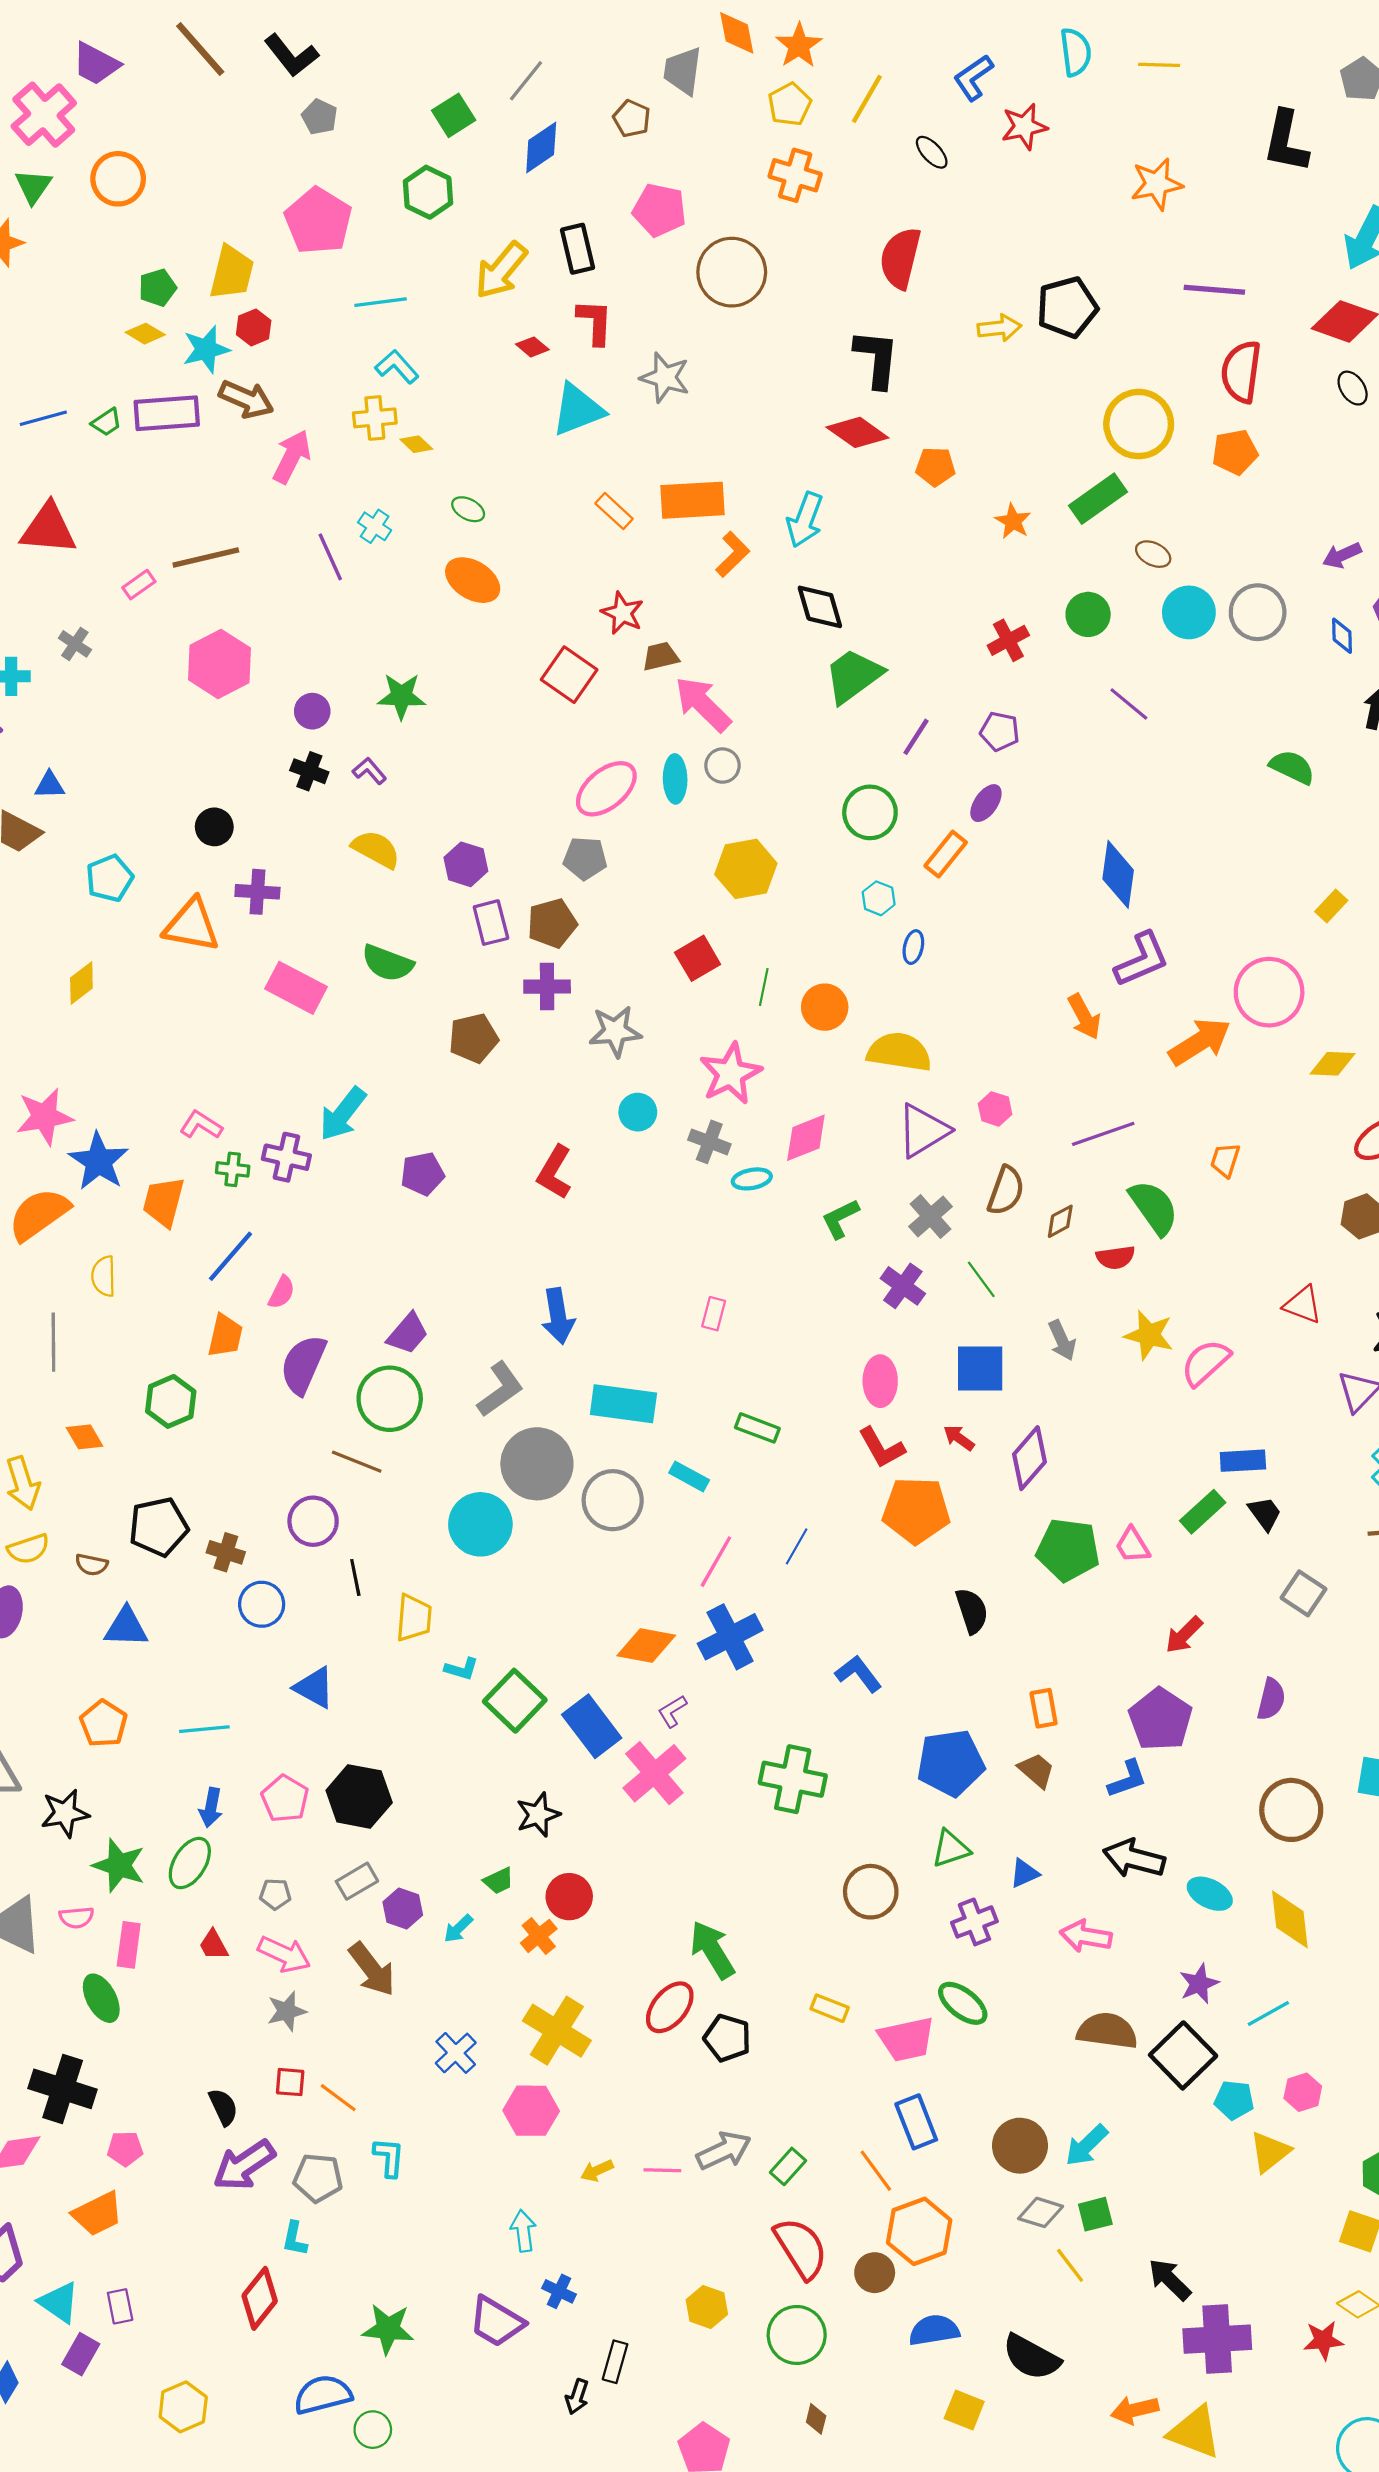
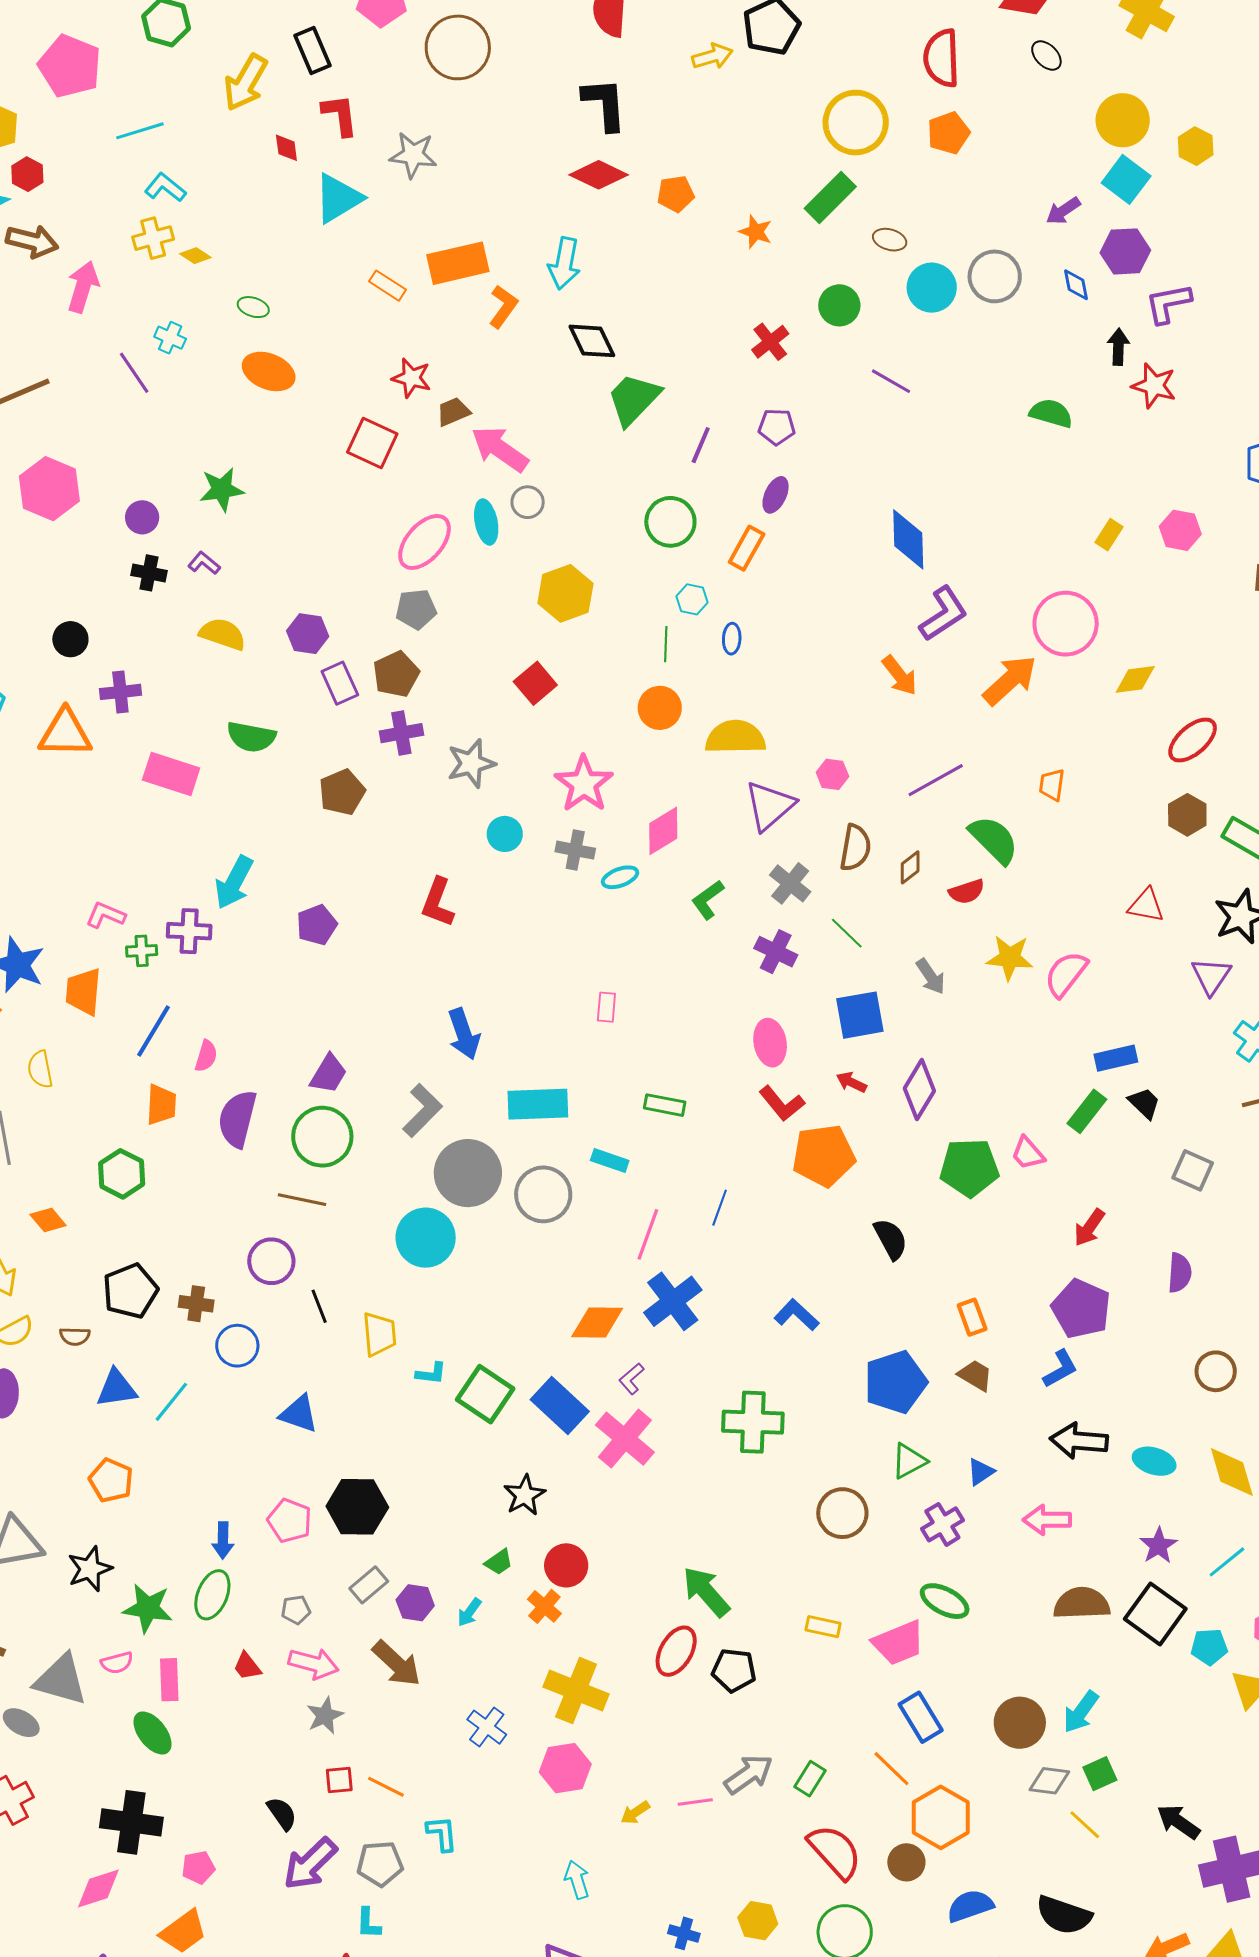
red diamond: (532, 347) -> (286, 148), turned 52
green line: (764, 987) -> (666, 644), moved
cyan line: (204, 1729) -> (171, 1402), moved, turned -36
brown circle: (1291, 1810) -> (1216, 1371), size x0.7
blue cross: (559, 2291) -> (684, 1933), moved

